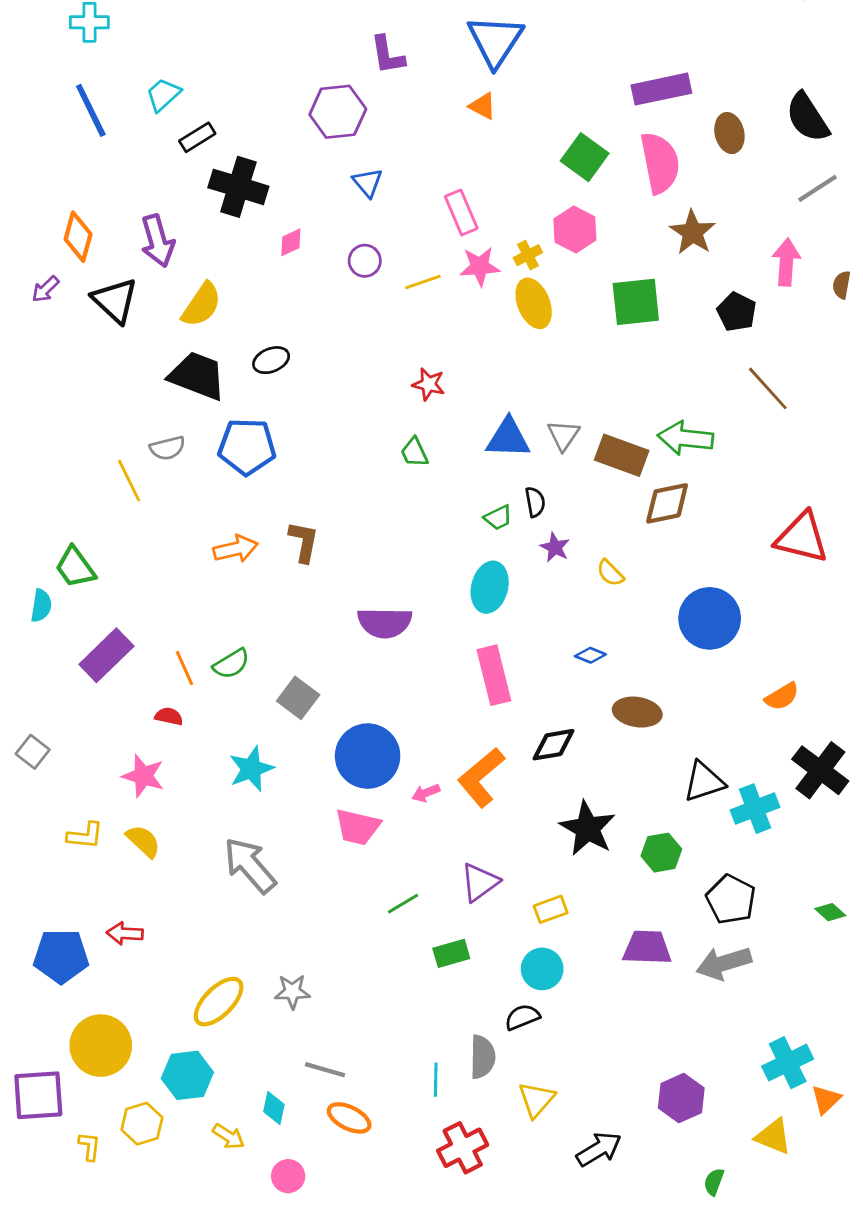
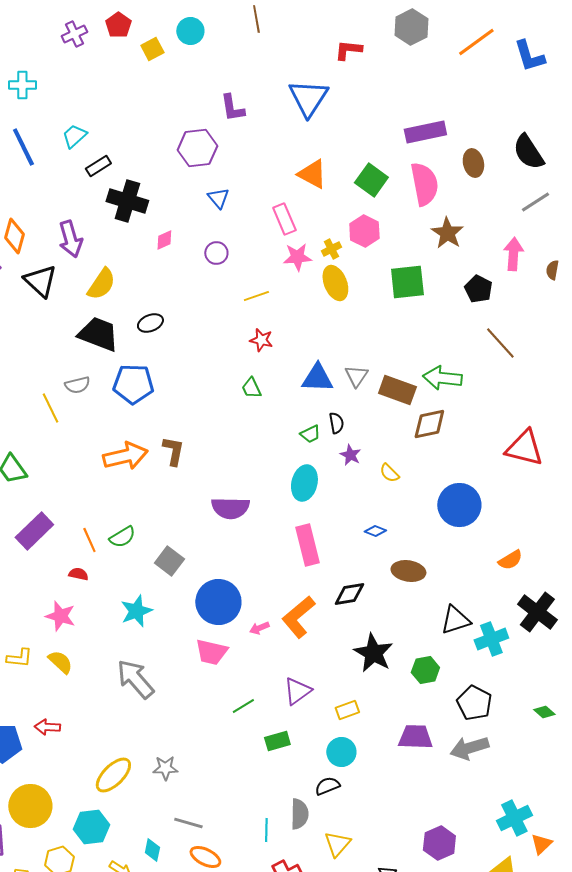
orange triangle: (483, 106) -> (312, 174), moved, size x1.5
yellow line: (423, 282) -> (256, 296), moved
orange arrow: (236, 549) -> (125, 456), size x1.4

